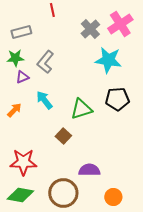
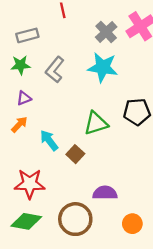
cyan star: (108, 60) -> (103, 67), moved
purple triangle: (22, 77) -> (24, 98), moved
cyan arrow: (44, 100) -> (49, 140), moved

